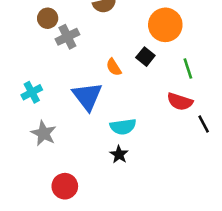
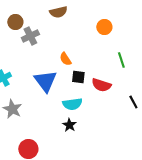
orange circle: (165, 25) -> (104, 27), size x0.6
black square: (145, 57) -> (78, 77), moved, turned -32
red semicircle: (180, 102) -> (101, 85), moved

